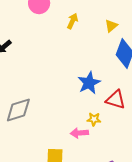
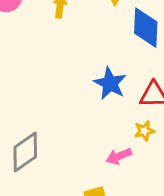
yellow star: (94, 119) -> (144, 131), moved

